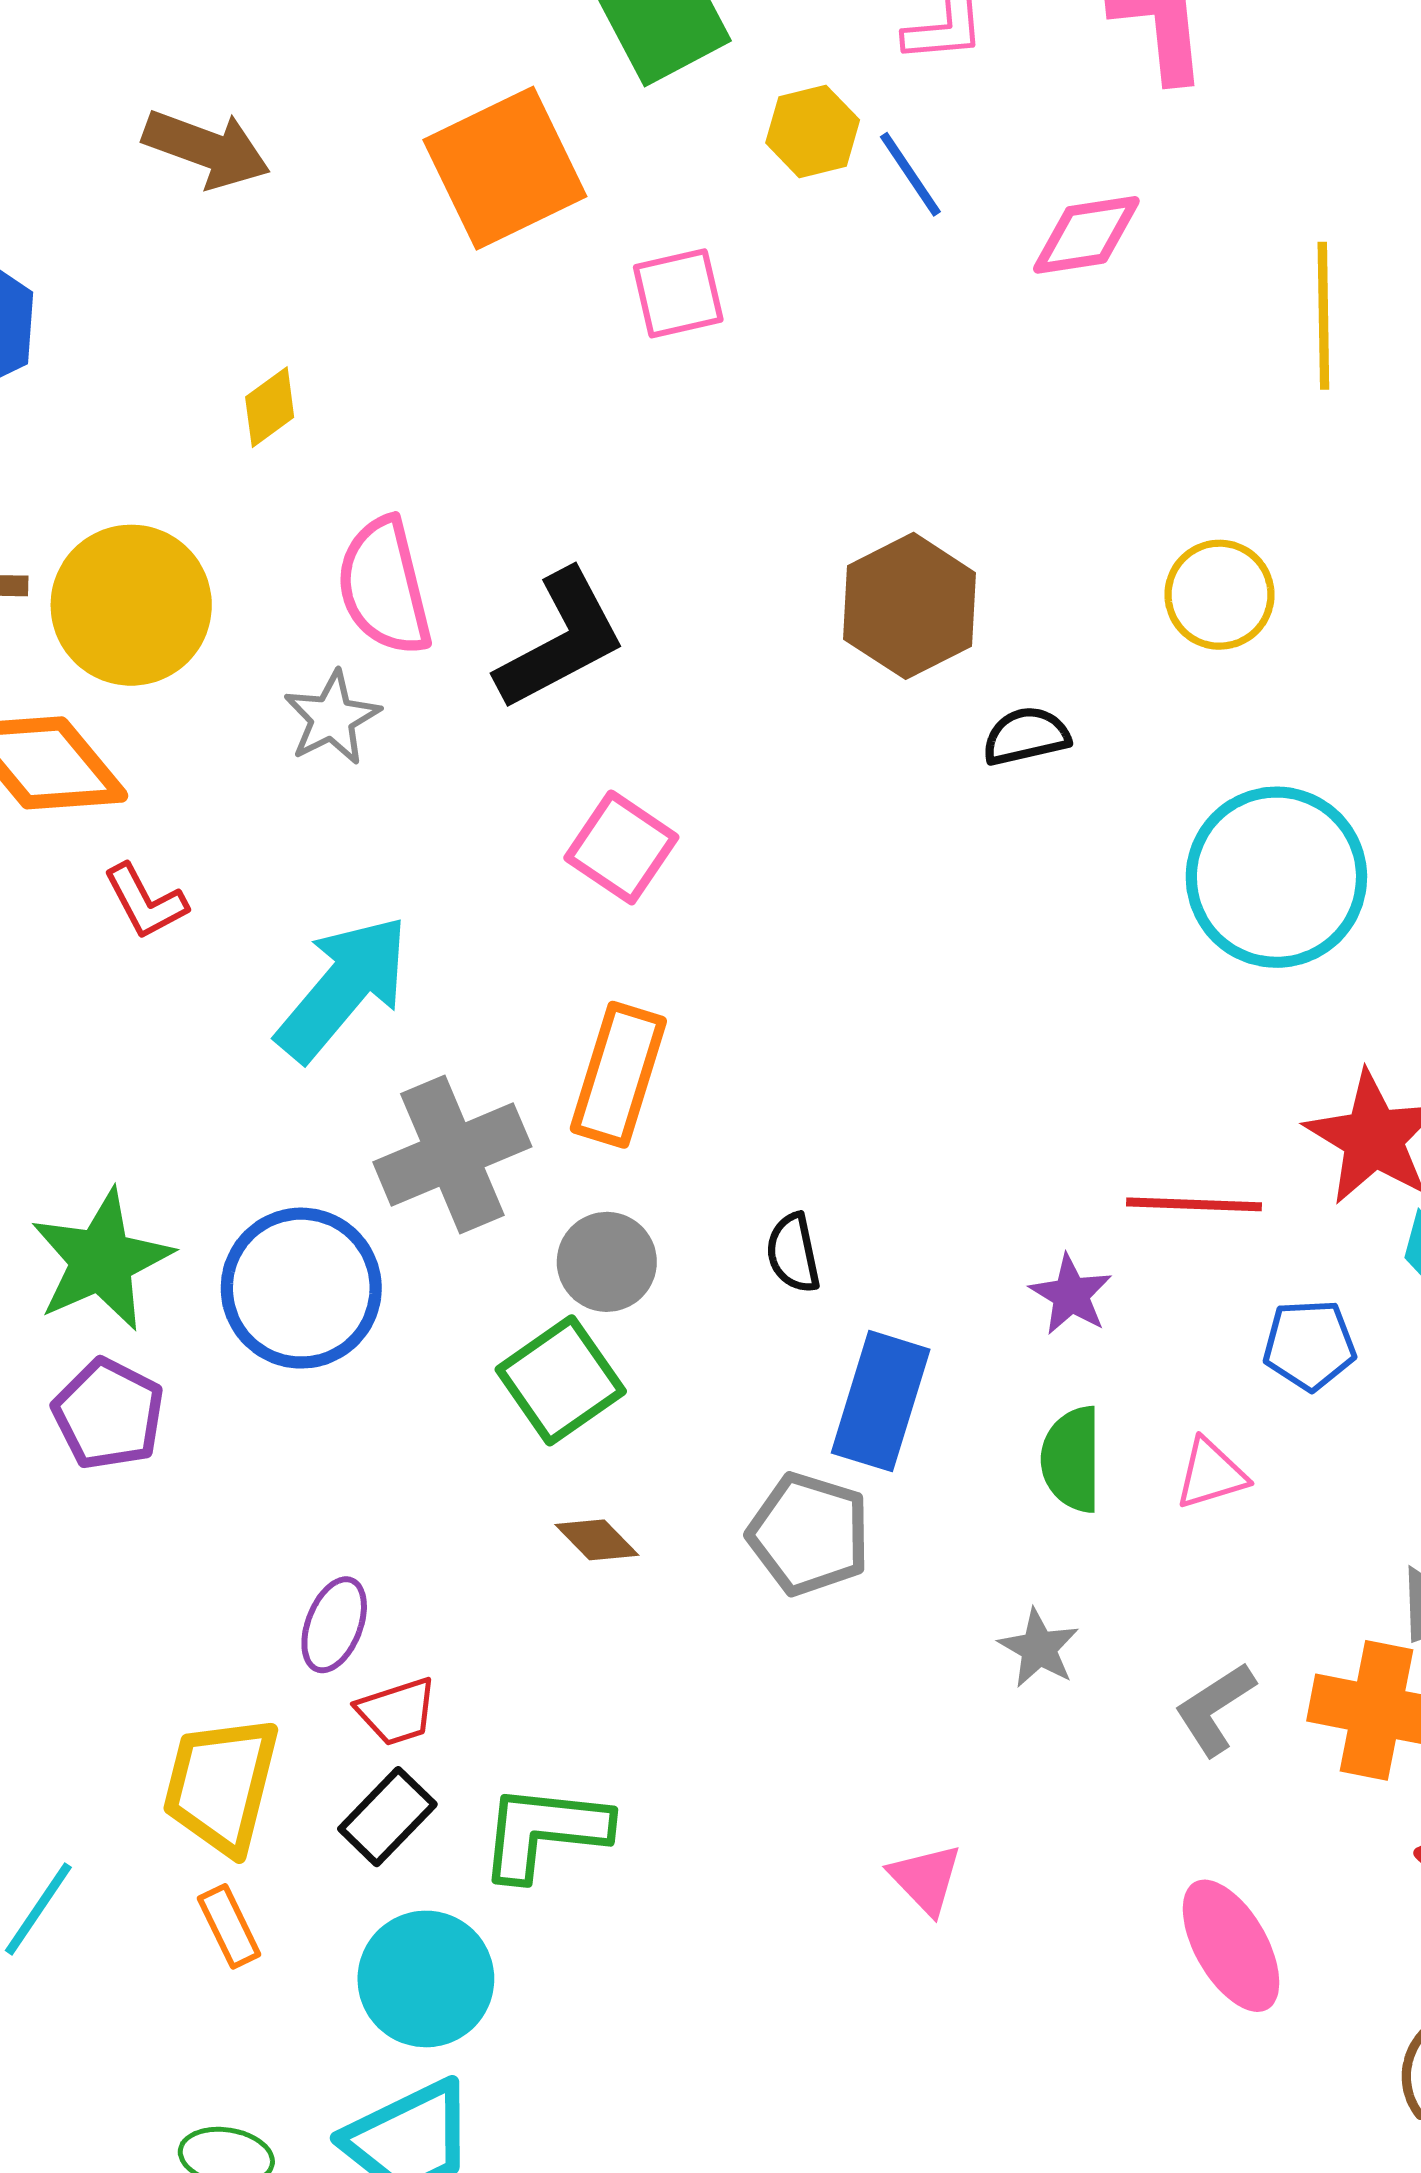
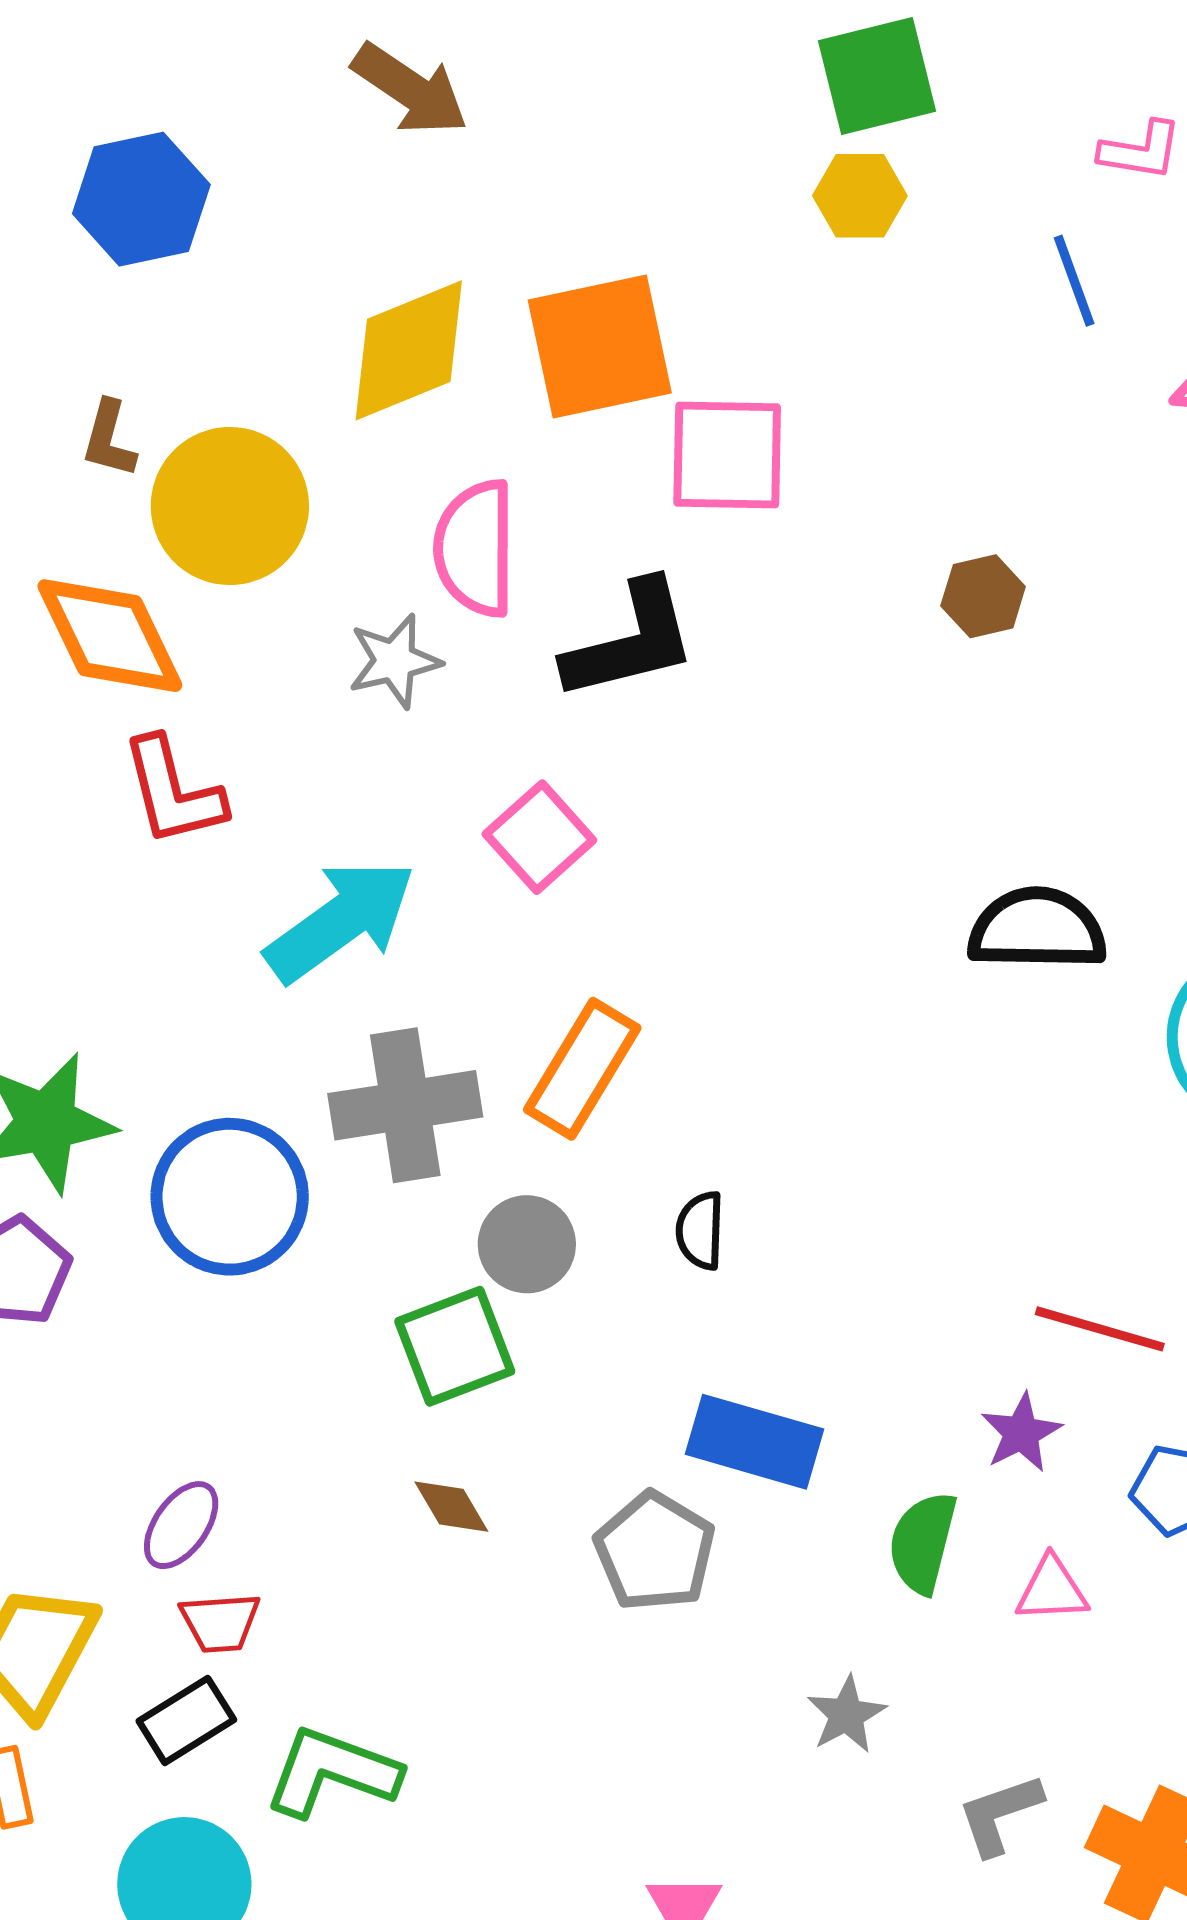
yellow hexagon: (813, 131) -> (860, 196), moved
orange square: (505, 168) -> (600, 346), moved
pink square: (678, 293) -> (727, 455), moved, size x1.4
yellow diamond: (270, 407) -> (409, 350), size x2.0
brown hexagon: (910, 606) -> (983, 596), moved, size x0.6
black semicircle: (1026, 736) -> (1037, 929), moved, size x1.6
pink square: (621, 847) -> (539, 837), moved
red L-shape: (145, 902) -> (173, 792), size x1.4
black semicircle: (793, 1253) -> (700, 1231), moved
purple star: (1071, 1295) -> (1021, 1433), moved
blue rectangle: (881, 1401) -> (754, 1442), turned 75

